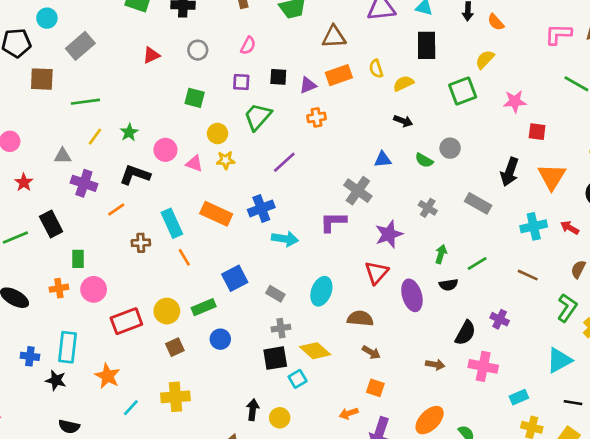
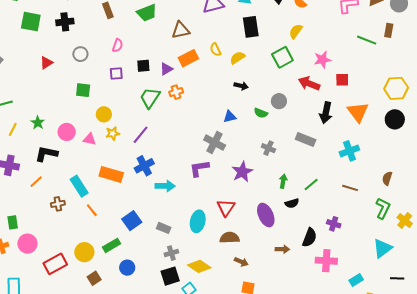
green trapezoid: (258, 117) -> (150, 98), moved
purple line: (284, 162) -> (141, 135), moved
red arrow: (570, 228) -> (309, 83), moved, size x1.5
red triangle: (376, 273) -> (226, 208), moved
brown arrow: (435, 365) -> (282, 249), moved

